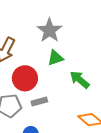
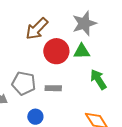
red circle: (25, 78) -> (56, 51), moved

